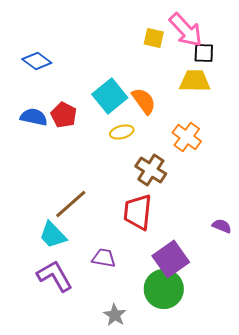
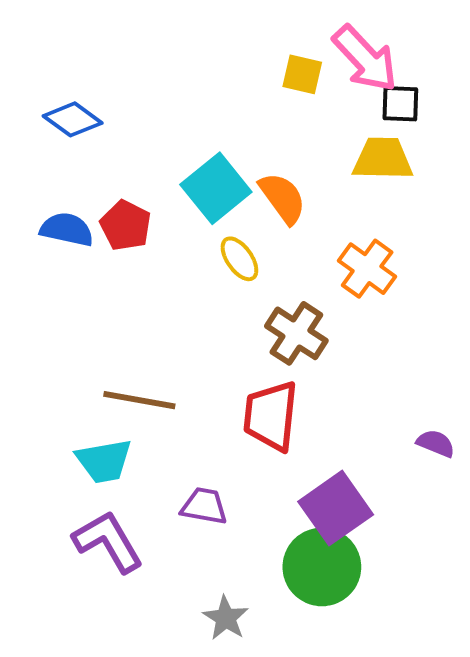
yellow ellipse: (122, 132) -> (239, 259), turned 70
brown line: (71, 204) -> (139, 400), turned 51
cyan trapezoid: (53, 235) -> (104, 461), turned -56

